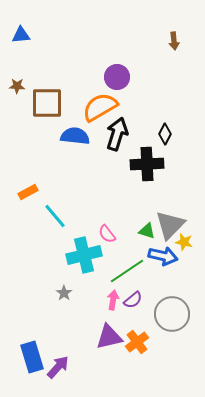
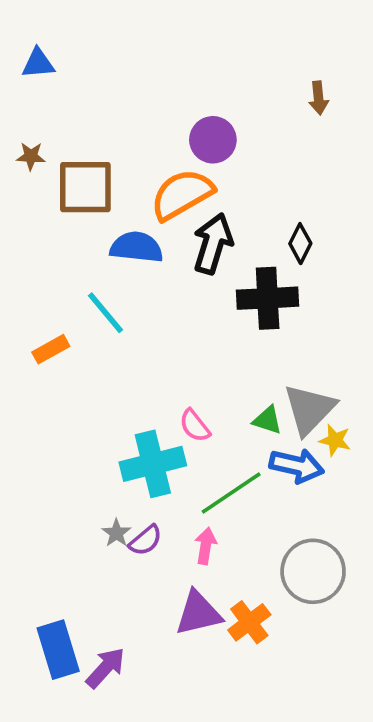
brown arrow: (174, 41) -> (319, 98), moved
cyan line: (55, 216) -> (105, 313), moved
purple semicircle: (133, 300) -> (146, 540), moved

